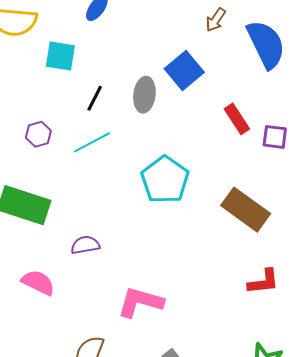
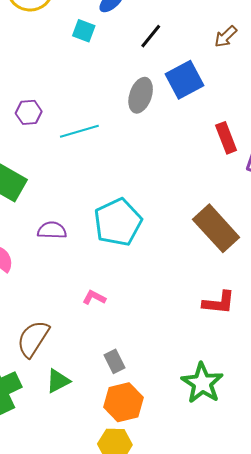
cyan square: (60, 56) -> (84, 31), moved, size x0.7
black line: (95, 98) -> (151, 36), moved
cyan pentagon: (165, 180) -> (118, 222), moved
pink L-shape: (140, 302) -> (94, 297), size x0.5

